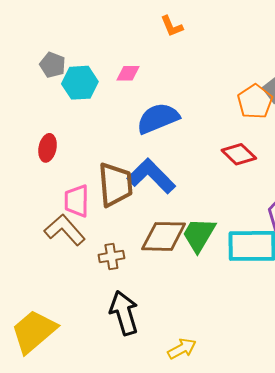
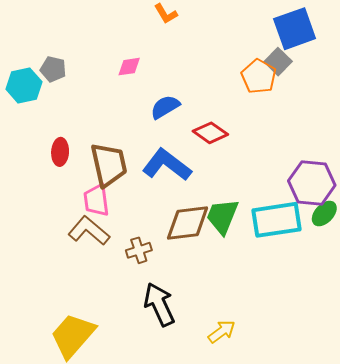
cyan hexagon: (80, 83) -> (24, 86), moved
blue semicircle: (158, 118) -> (165, 107), size x0.7
red diamond: (239, 154) -> (210, 133), moved
brown trapezoid: (115, 185) -> (109, 165), moved

